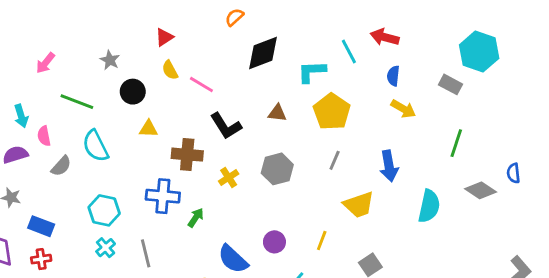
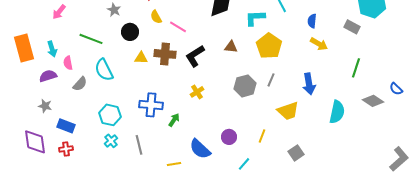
pink arrow: (45, 63) -> (59, 12), moved
black L-shape: (226, 126) -> (195, 56), turned 90
brown cross: (187, 155) -> (165, 54), moved
gray hexagon: (277, 169) -> (245, 86), moved
blue semicircle: (514, 173) -> (396, 89), turned -40

